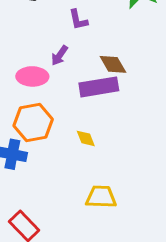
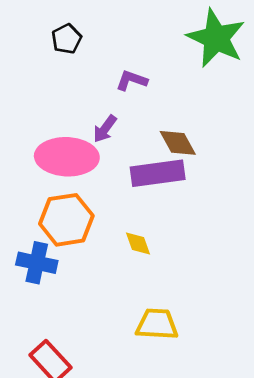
purple L-shape: (78, 20) -> (132, 80), turned 120
pink ellipse: (32, 76) -> (67, 157), size x1.4

